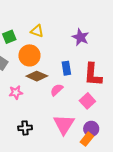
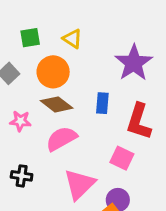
purple star: (80, 37) -> (134, 63), size x1.4
pink semicircle: (57, 90) -> (61, 139), moved, size x1.5
pink square: (87, 101) -> (122, 158), turned -35

